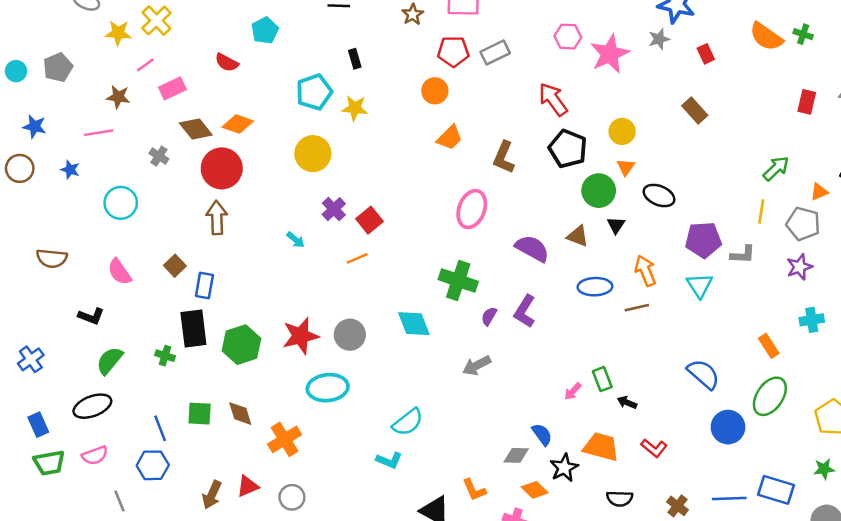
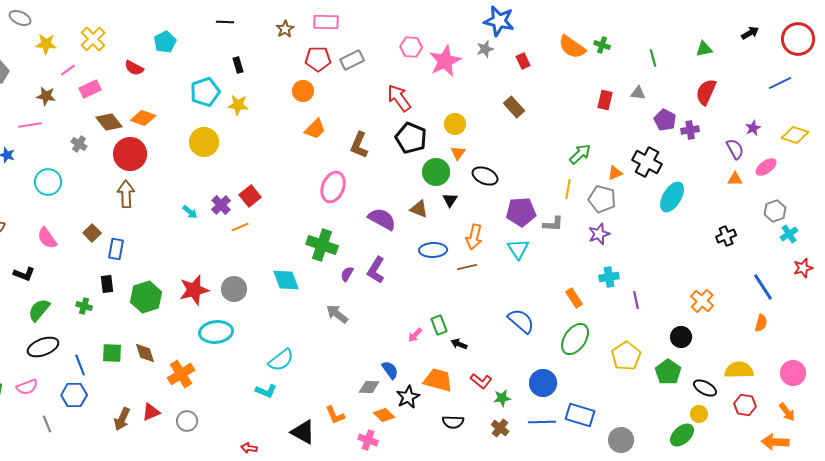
yellow cross: (156, 21) -> (93, 39), moved
purple cross: (334, 209) -> (221, 205), moved
orange arrow: (645, 271) -> (474, 237), turned -145
black rectangle: (193, 329) -> (107, 284), size x0.6
gray arrow: (477, 365) -> (337, 314), turned 65
black ellipse: (92, 406) -> (43, 347), moved
blue circle: (728, 427) -> (543, 383), moved
green star: (824, 469) -> (502, 398), moved

